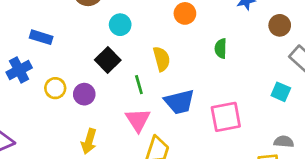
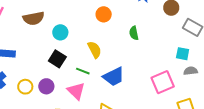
green line: (139, 85) -> (83, 71), turned -40
pink square: (226, 117) -> (163, 82), moved
pink triangle: (138, 120) -> (76, 91), moved
gray semicircle: (284, 142) -> (191, 71), moved

